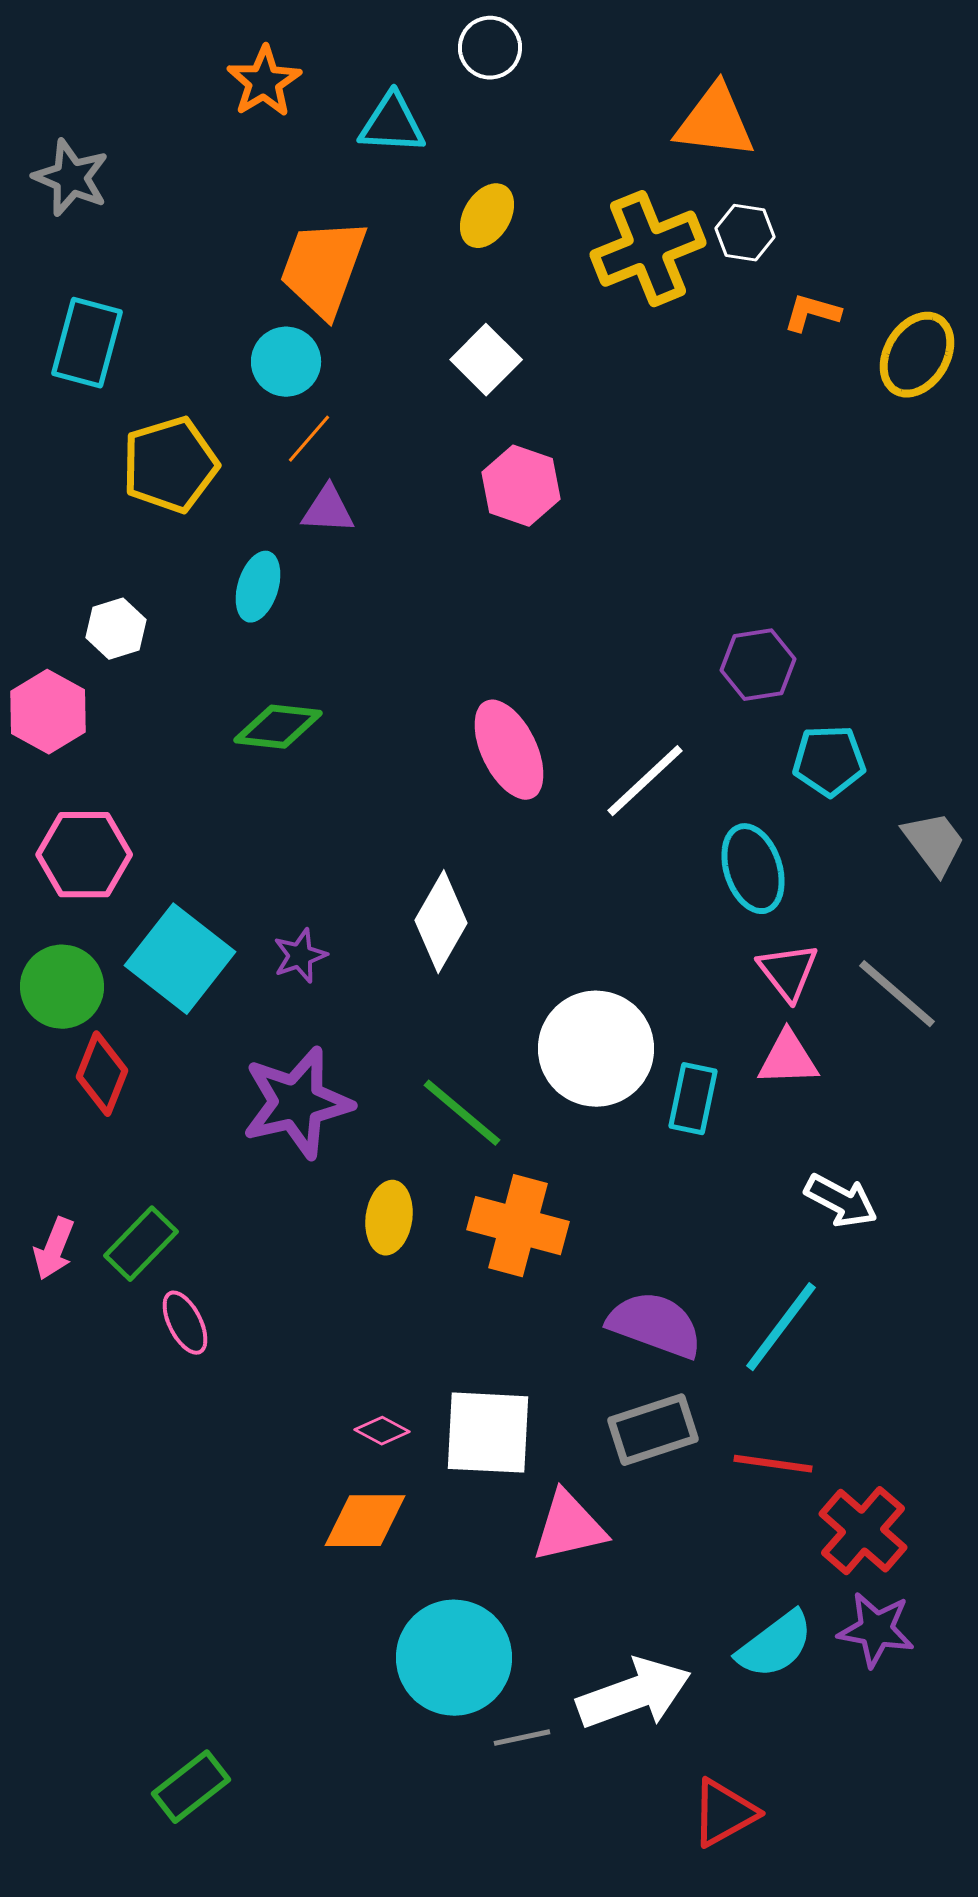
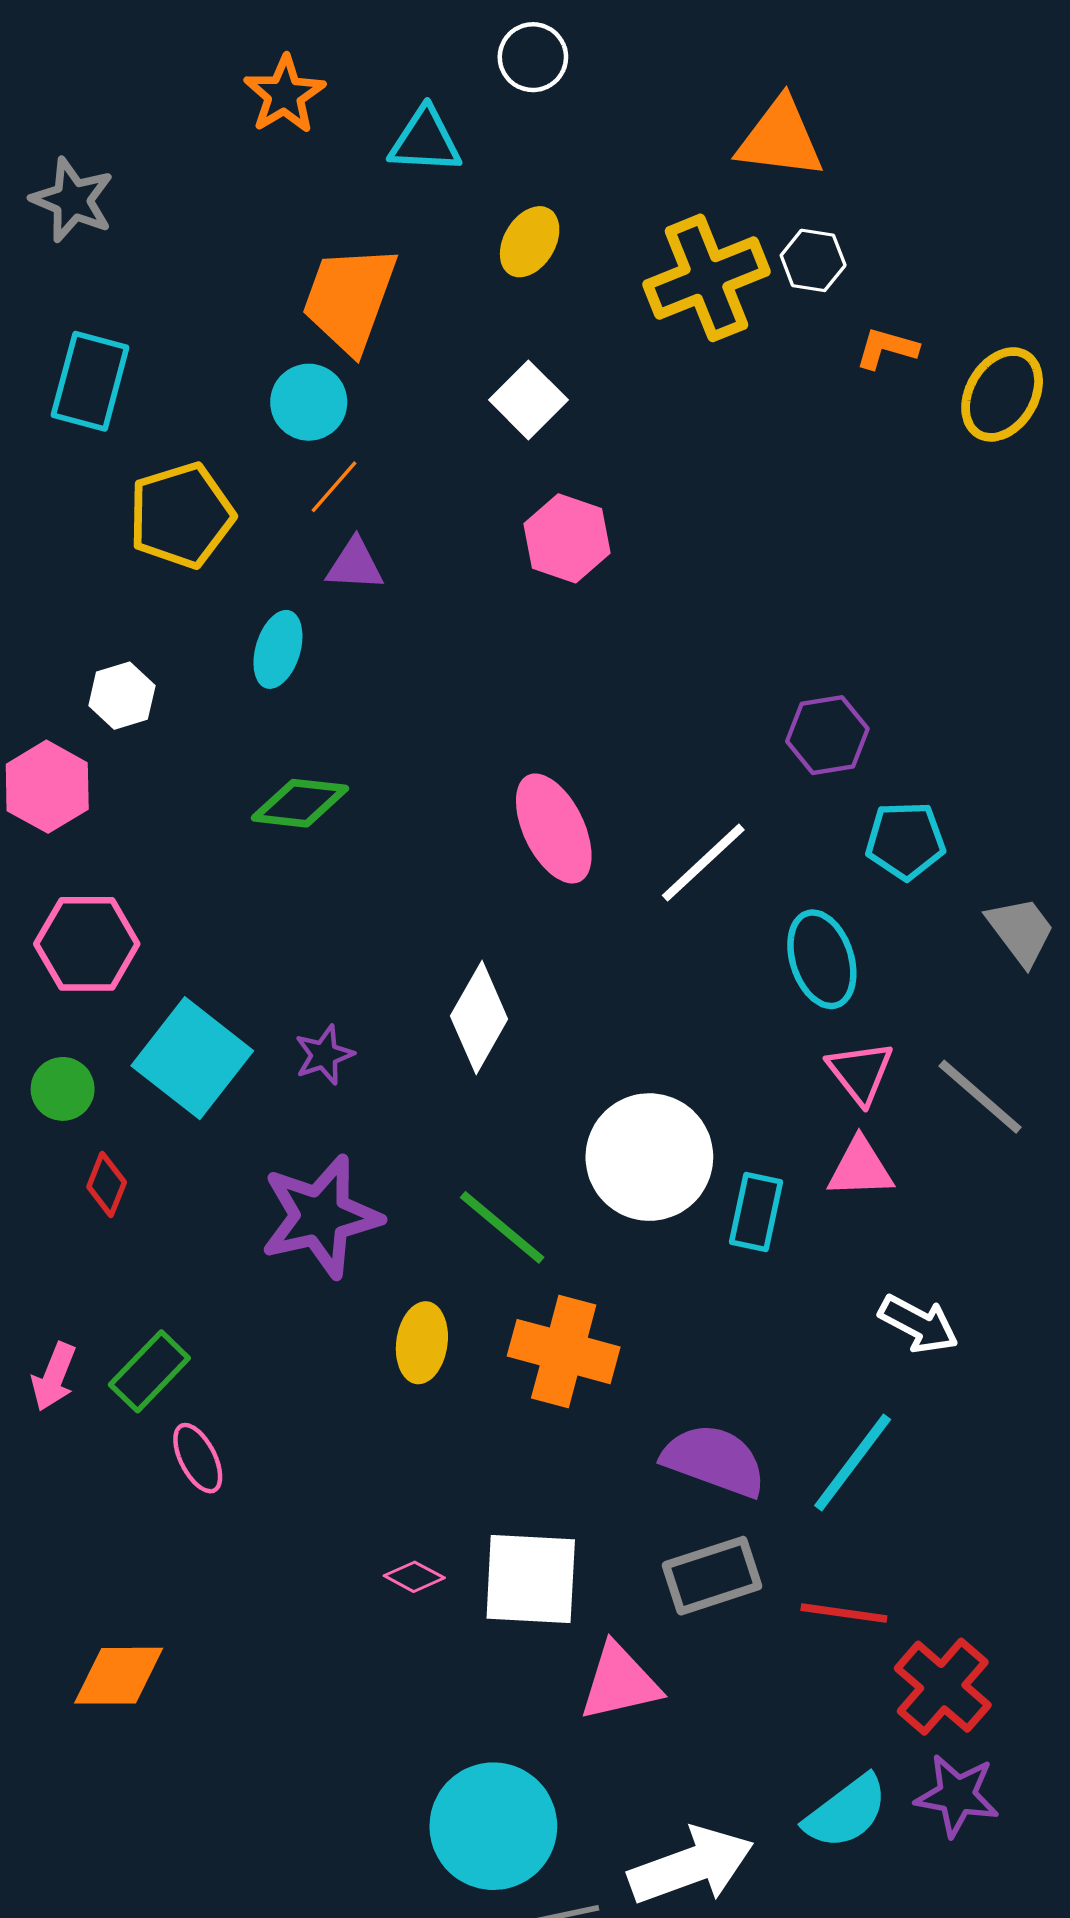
green circle: (62, 987) -> (63, 1089), size x0.7
red diamond: (102, 1074) -> (107, 1185), size x0.7
orange diamond: (365, 1521) -> (119, 1676), moved

